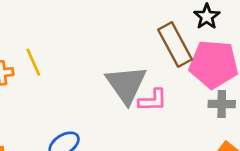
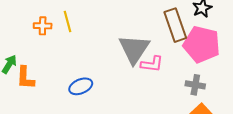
gray cross: (222, 104) -> (195, 85), moved

